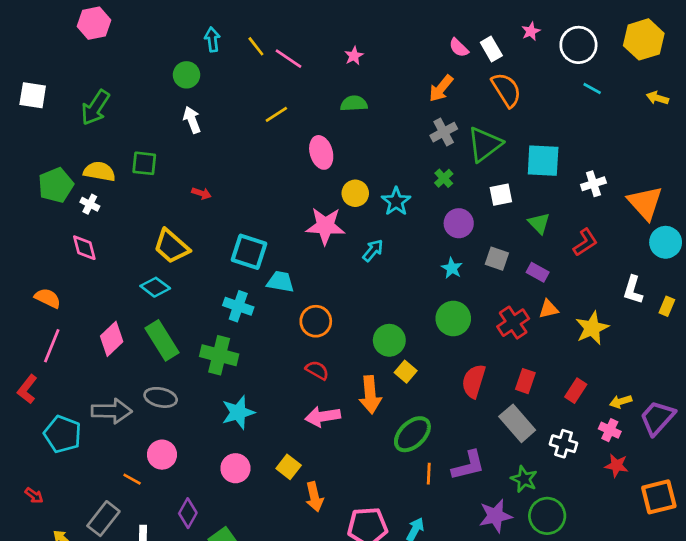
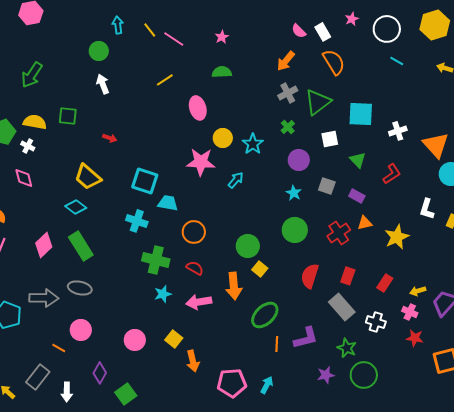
green cross: (219, 355) -> (156, 260), moved
cyan star: (238, 412) -> (163, 294), moved, size x0.7
purple star: (495, 516) -> (326, 375), size x0.7

